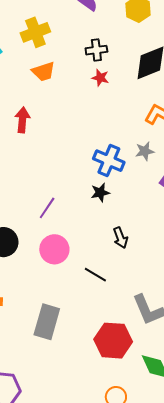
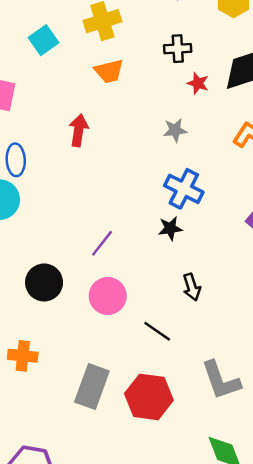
red star: (100, 78) -> (198, 83), moved
gray star: (145, 151) -> (175, 130), moved
red hexagon: (113, 341) -> (149, 397), moved

